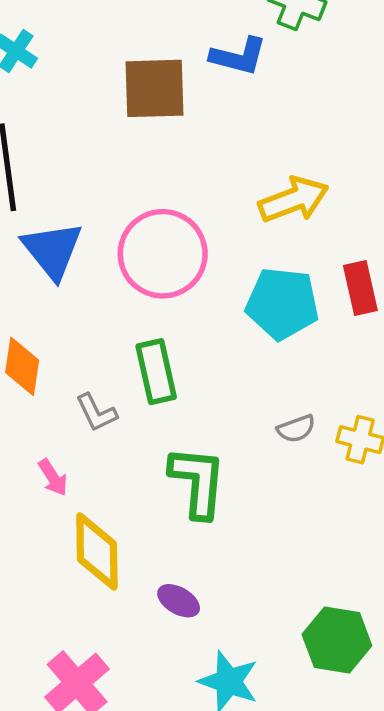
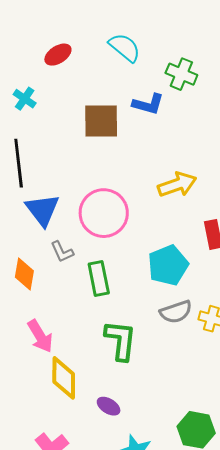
cyan pentagon: (282, 303) -> (168, 265), moved, turned -30
gray L-shape: (96, 413) -> (62, 252), moved
gray semicircle: (296, 429) -> (176, 312), size x1.5
pink arrow: (53, 478) -> (40, 336), size x1.6

